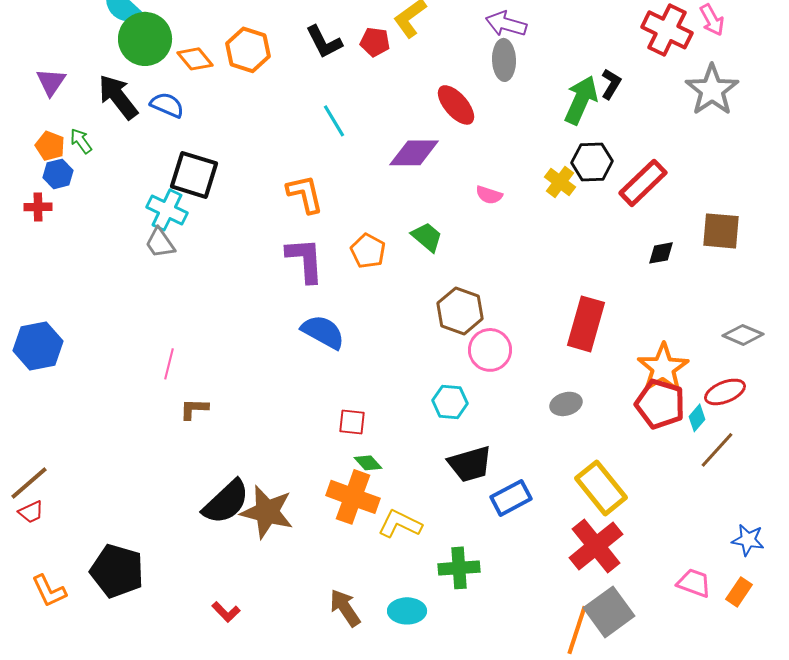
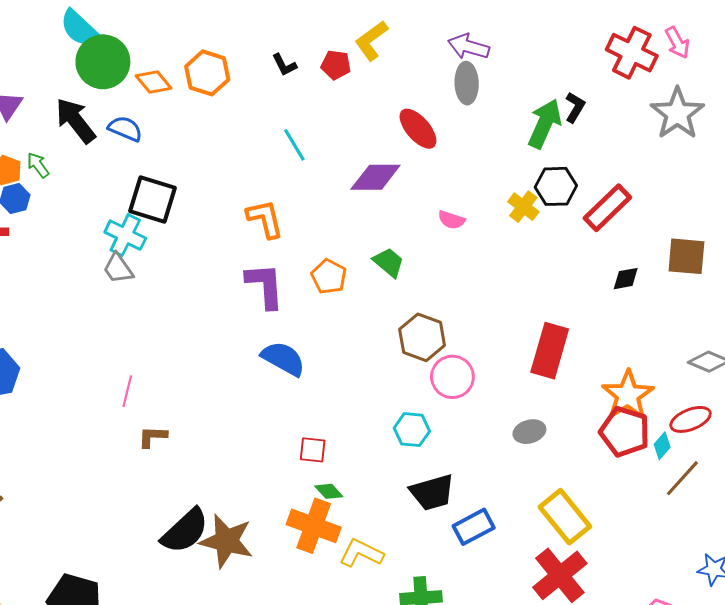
black L-shape: (324, 42) -> (284, 65), size x0.7

